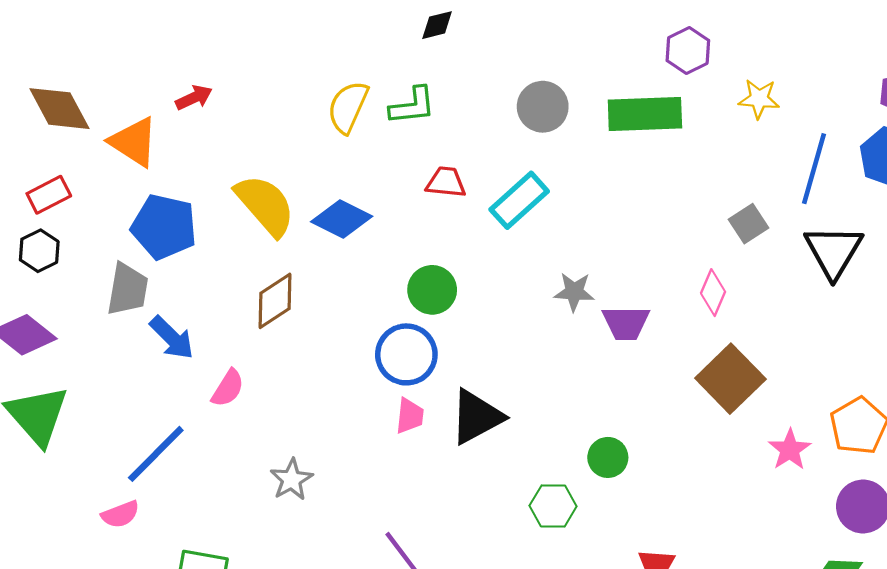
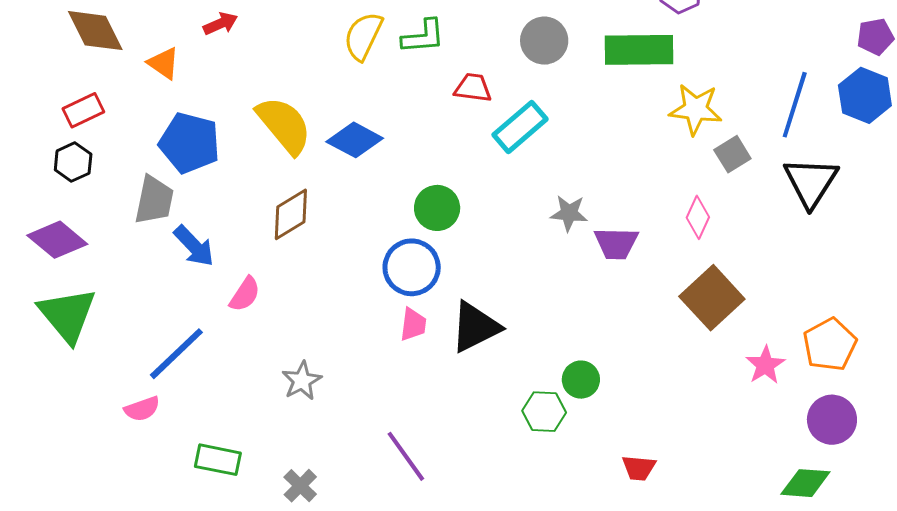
yellow star: (759, 99) -> (696, 109), moved, size x1.4
orange triangle: (134, 142) -> (164, 63), size x0.7
red trapezoid: (446, 182) -> (473, 88), moved
green circle: (608, 457) -> (581, 380), moved

